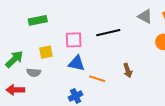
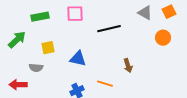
pink square: (74, 40) -> (75, 14), moved
green arrow: (14, 59) -> (17, 40), moved
orange line: (97, 79) -> (105, 84), moved

